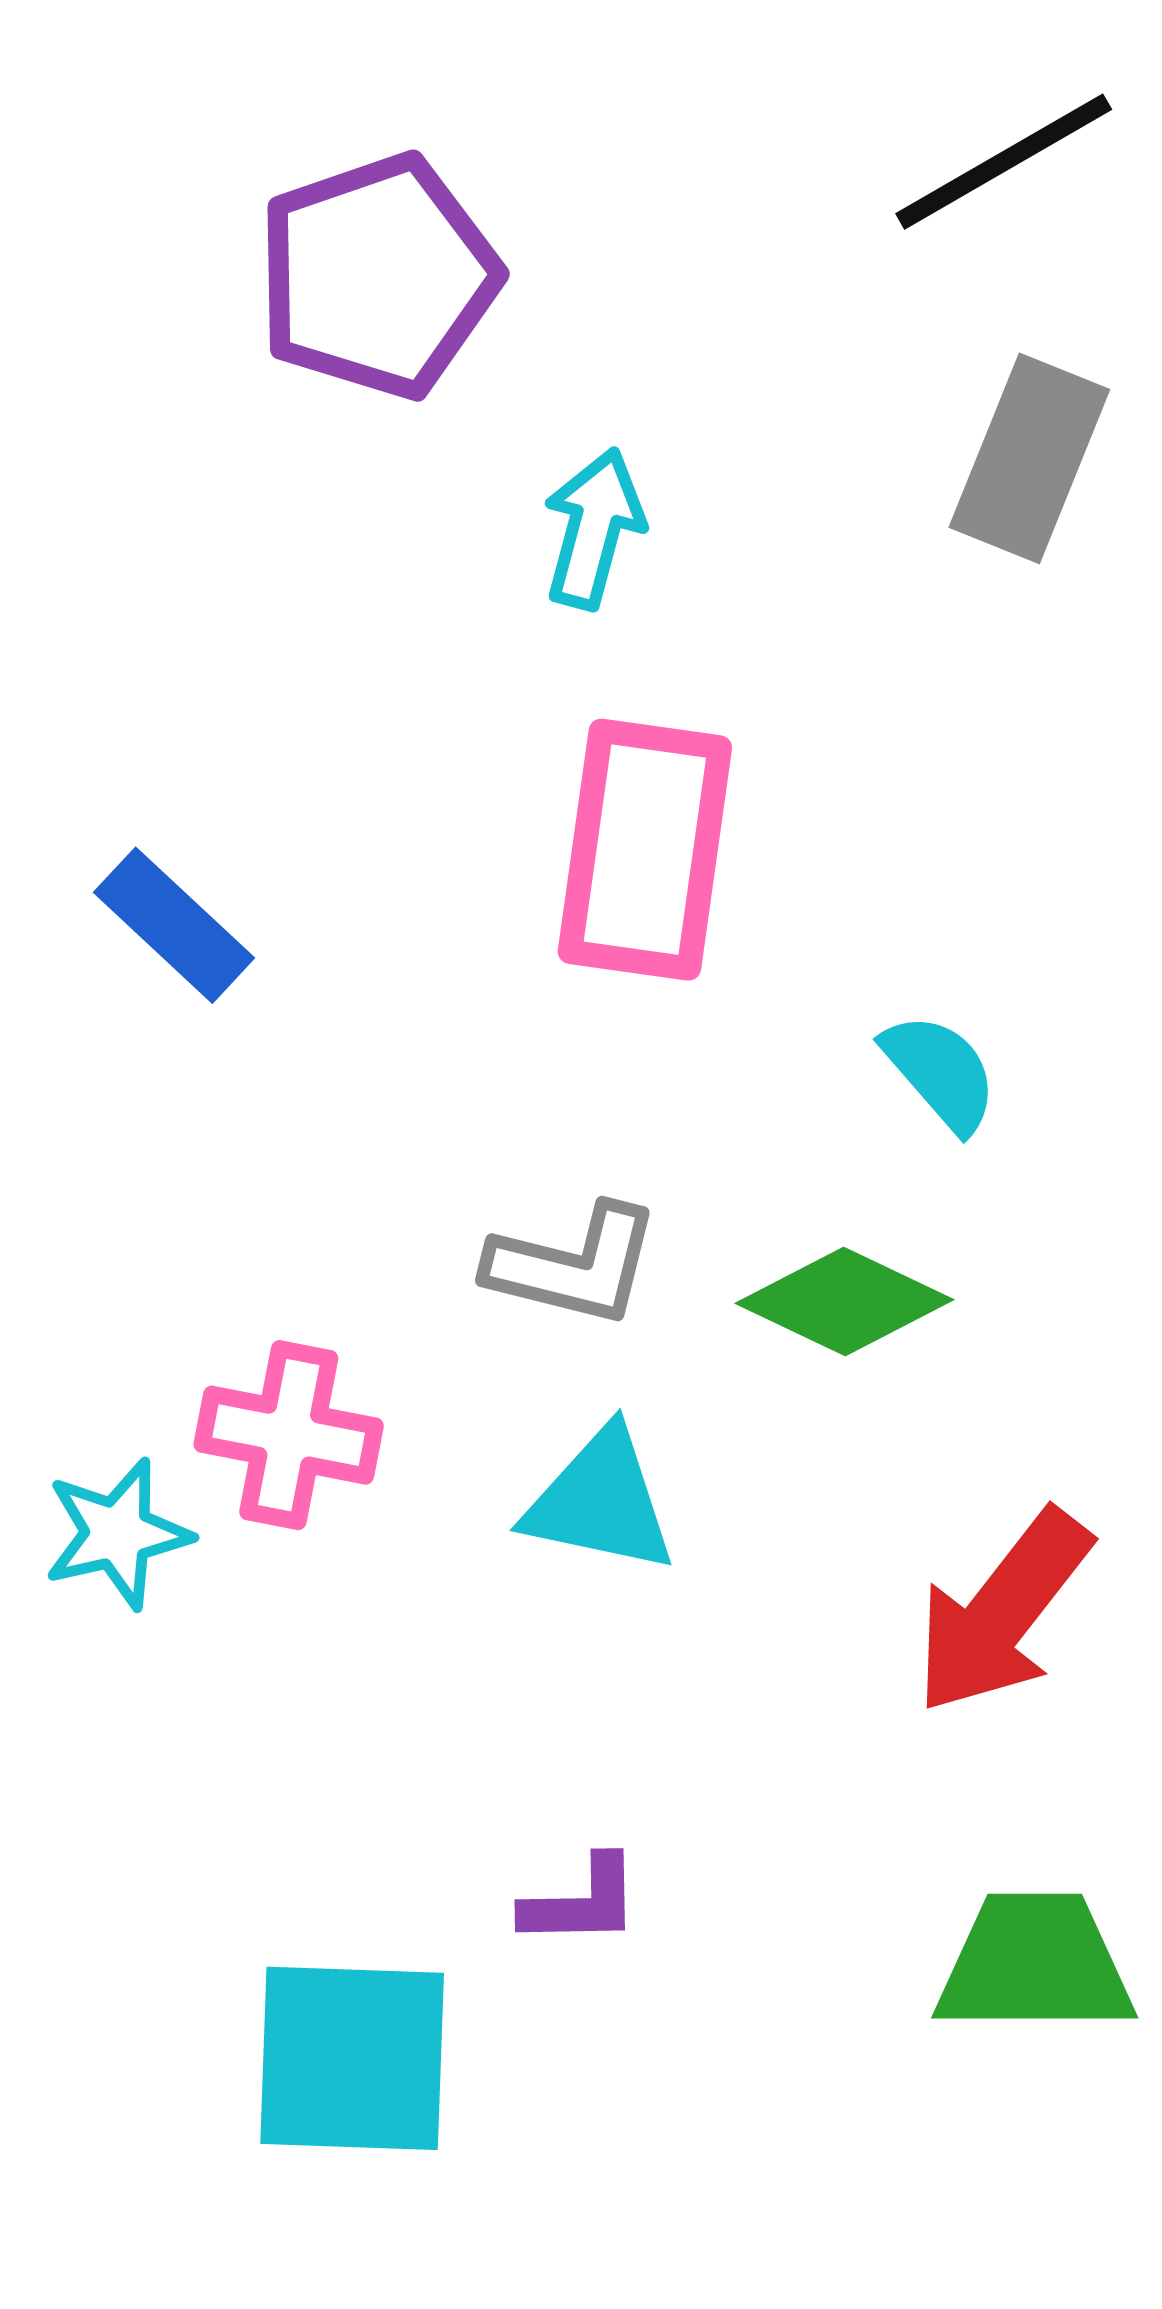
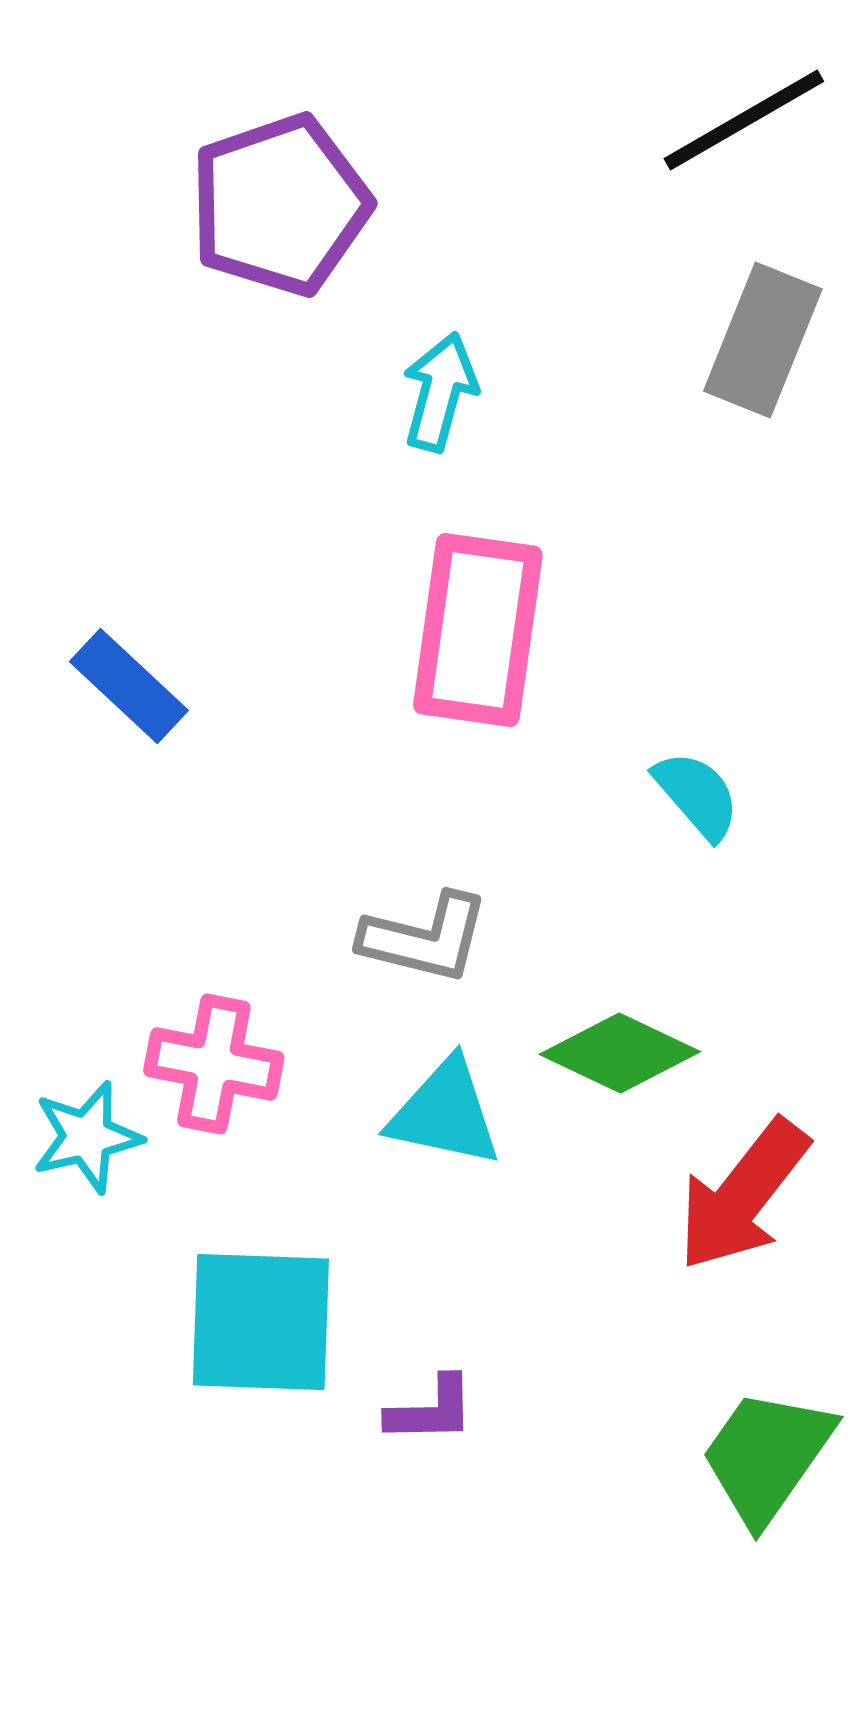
green diamond: (845, 1302) -> (620, 1053), moved
green trapezoid: (1035, 1964) -> (767, 1456), turned -55
cyan square: (352, 2058) -> (261, 1322), moved

